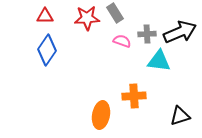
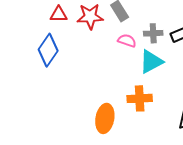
red triangle: (45, 16) -> (59, 14), moved
cyan triangle: (159, 61) -> (151, 62), moved, turned -35

